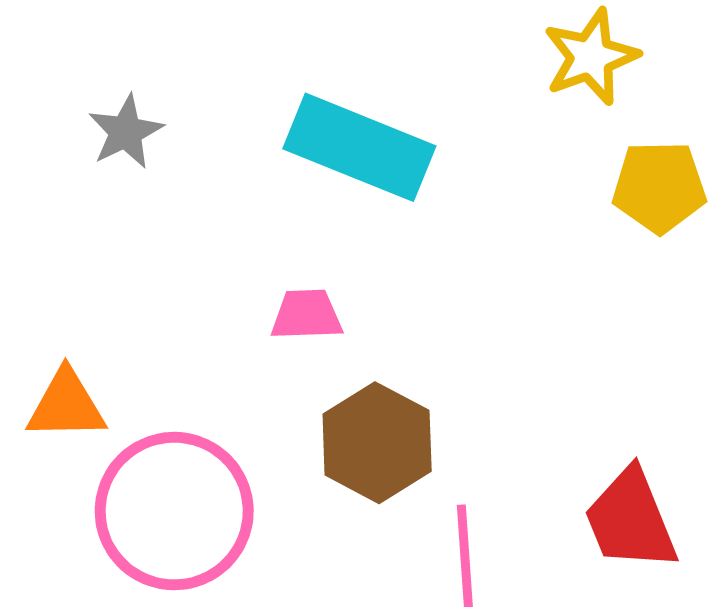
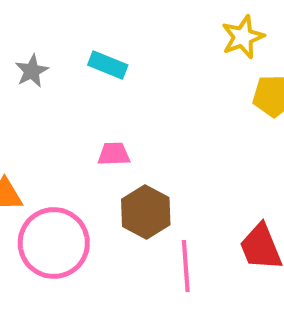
cyan rectangle: (359, 147) -> (108, 65), moved, size x0.6

